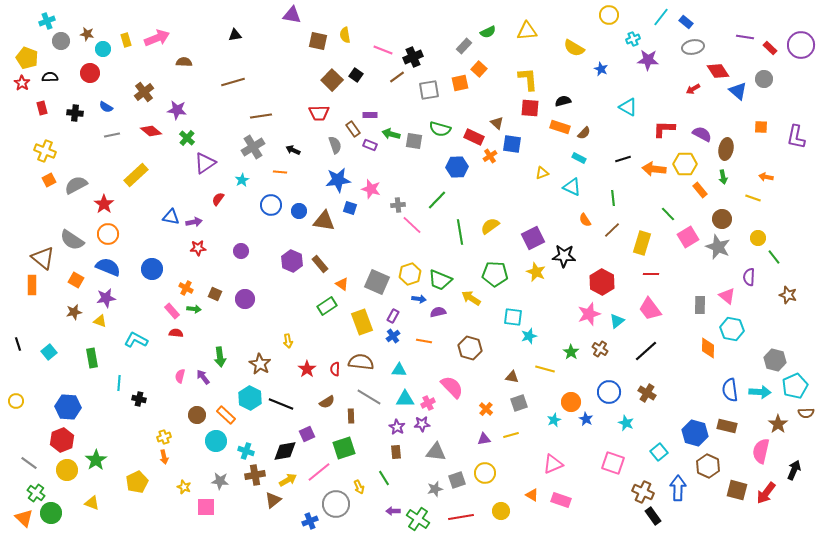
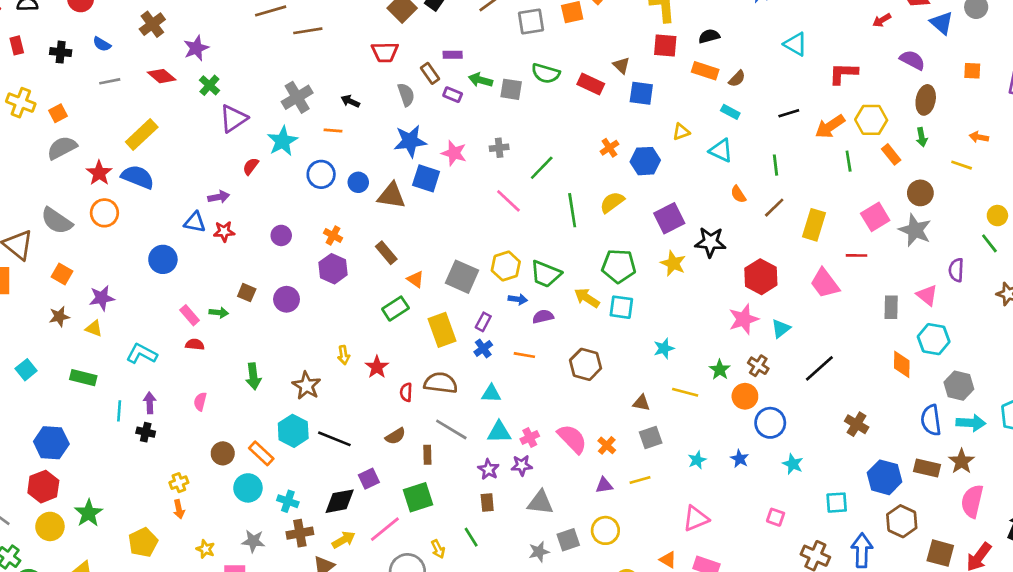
purple star: (177, 110) -> (196, 48), turned -30
brown line: (261, 116) -> (308, 31), moved
purple semicircle: (702, 134) -> (912, 60), moved
orange cross: (490, 156) -> (609, 148), moved
blue hexagon: (457, 167) -> (645, 161), moved
orange arrow: (654, 169) -> (830, 127), turned -40
orange square: (49, 180) -> (58, 113), moved
cyan star: (242, 180) -> (283, 141), size x1.6
gray cross: (398, 205) -> (499, 148), moved
blue square: (350, 208) -> (426, 178), size x1.5
green line: (668, 214) -> (849, 161), moved, turned 35
blue triangle: (171, 217) -> (195, 222), moved
yellow circle: (758, 238) -> (997, 216), moved
purple hexagon: (292, 261) -> (333, 269), moved
blue semicircle: (108, 267) -> (138, 177), moved
red line: (651, 274) -> (857, 255), moved
orange cross: (186, 288) -> (333, 235), moved
pink trapezoid: (650, 309) -> (825, 283), moved
cyan square: (513, 317) -> (621, 307), moved
green rectangle: (92, 358) -> (83, 378), turned -66
gray hexagon: (775, 360) -> (959, 386), moved
red star: (307, 369) -> (377, 367), moved
purple arrow: (203, 377) -> (150, 403), moved, turned 35
pink semicircle: (452, 387) -> (572, 439), moved
brown cross: (647, 393) -> (857, 424), moved
orange circle: (571, 402) -> (745, 396), moved
brown star: (778, 424) -> (962, 461), moved
cyan square: (659, 452) -> (837, 503), turned 36
pink square: (613, 463) -> (776, 517), size x0.6

